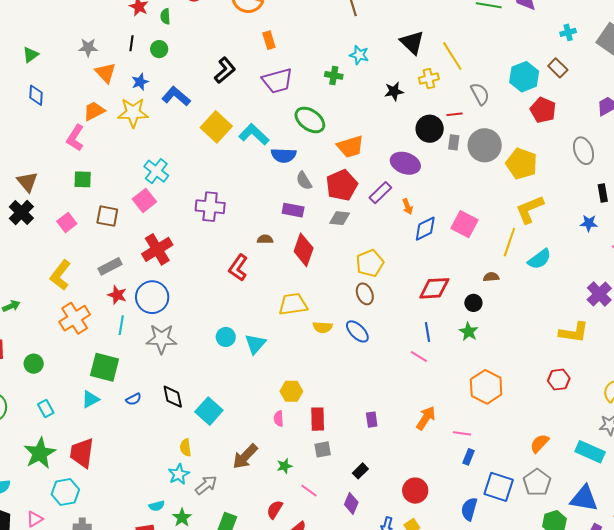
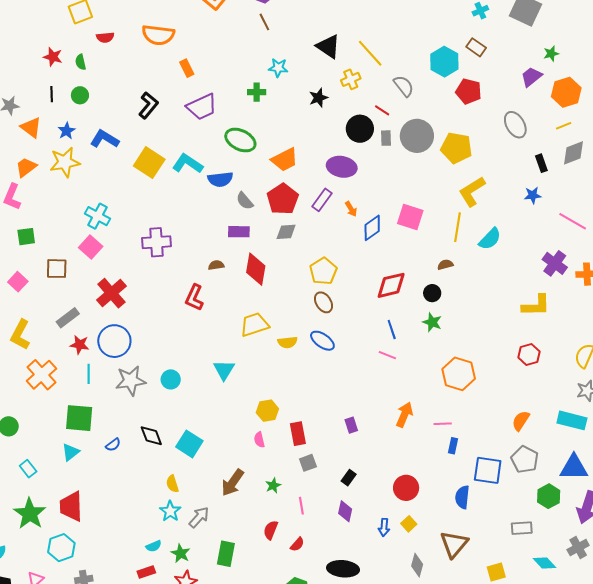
red line: (455, 114) -> (382, 110), turned 49
cyan circle: (226, 337) -> (171, 379), moved
pink line: (309, 491) -> (301, 506), turned 54

